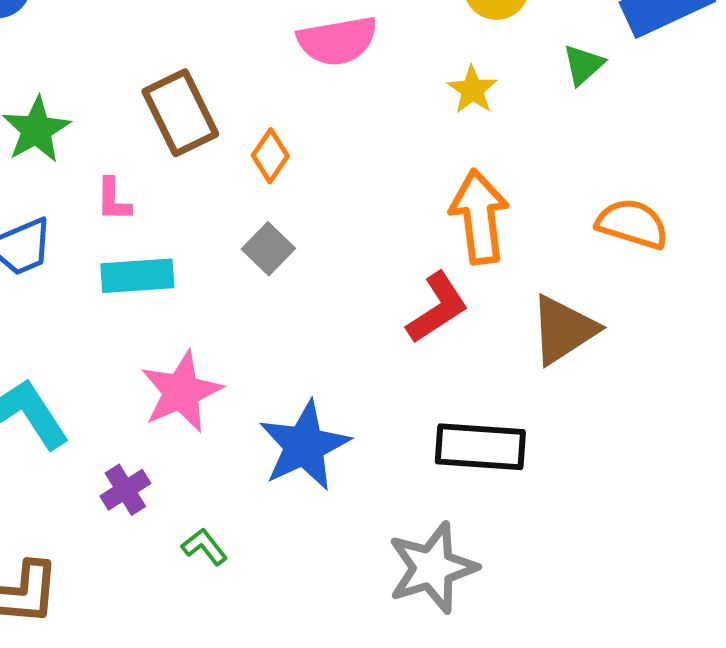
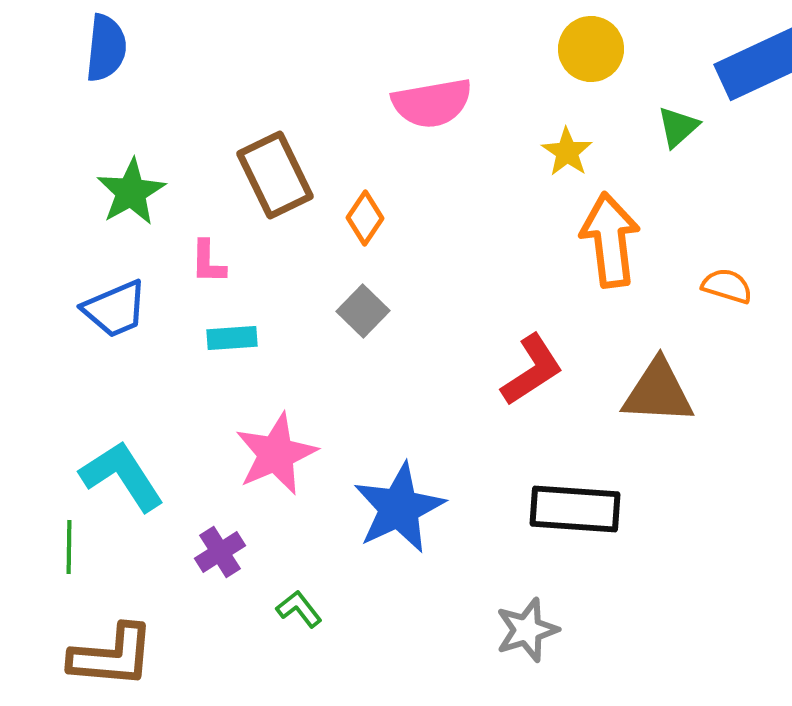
orange arrow: (479, 217) -> (610, 240), moved
orange semicircle: (632, 224) -> (727, 286), size x0.7
cyan rectangle: (137, 276) -> (232, 338), size x0.7
brown triangle: (563, 330) -> (658, 392), turned 36
gray star: (432, 568) -> (527, 630), size x0.7

